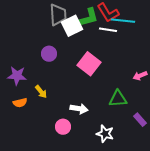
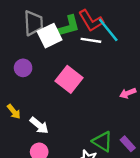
cyan line: (123, 21) -> (108, 30), turned 45
green triangle: (118, 99) -> (102, 142), moved, turned 36
white arrow: (79, 109) -> (39, 125), moved, turned 30

